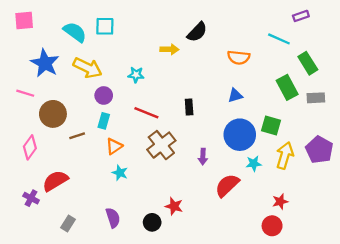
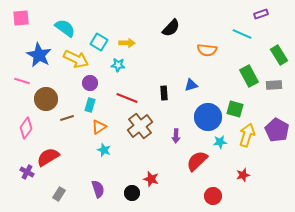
cyan square: (105, 26) -> (99, 42), moved, turned 30
yellow arrow: (169, 49) -> (127, 43), moved
green rectangle: (308, 63) -> (279, 55), moved
blue triangle: (235, 95) -> (191, 85), moved
red circle: (272, 226) -> (213, 196), moved

